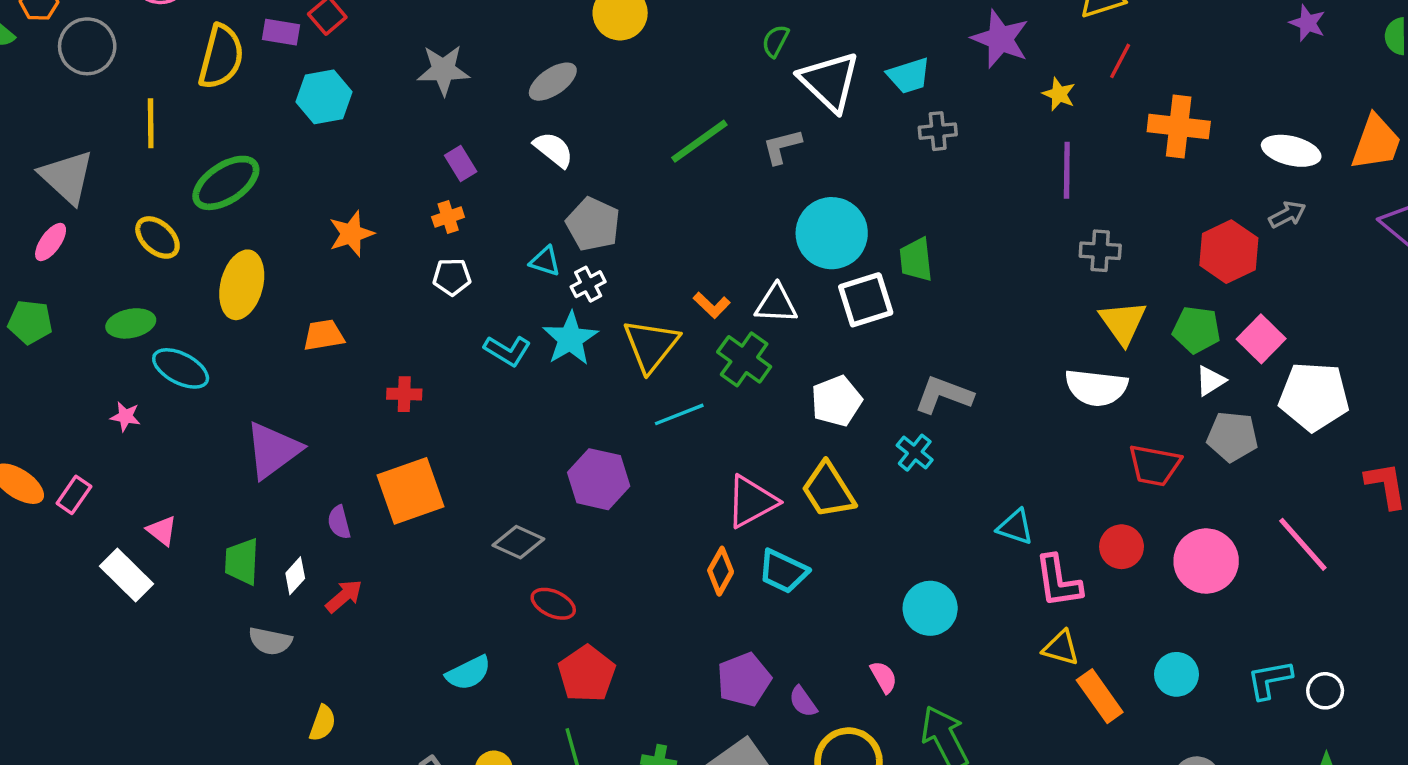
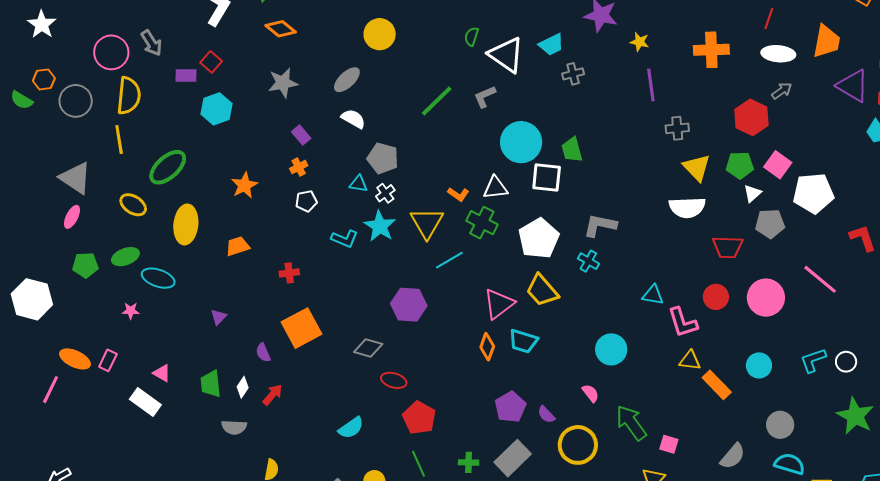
yellow semicircle: (221, 57) -> (129, 96), moved
red line: (1120, 61) -> (769, 19), moved
white square: (866, 300) -> (547, 178), turned 32
green pentagon: (30, 322) -> (85, 265), moved
white pentagon: (836, 401) -> (539, 238), size x1.4
purple triangle: (273, 450) -> (219, 317), size x0.5

